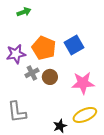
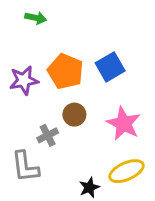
green arrow: (24, 12) -> (36, 18), turned 32
gray cross: (32, 73) -> (48, 135), moved
pink star: (83, 83) -> (123, 124), turned 30

